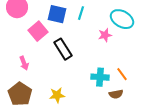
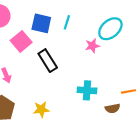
cyan ellipse: (122, 19) -> (110, 29), turned -70
orange line: (122, 74) -> (128, 91), moved, turned -64
brown semicircle: (116, 94) -> (113, 108), moved

